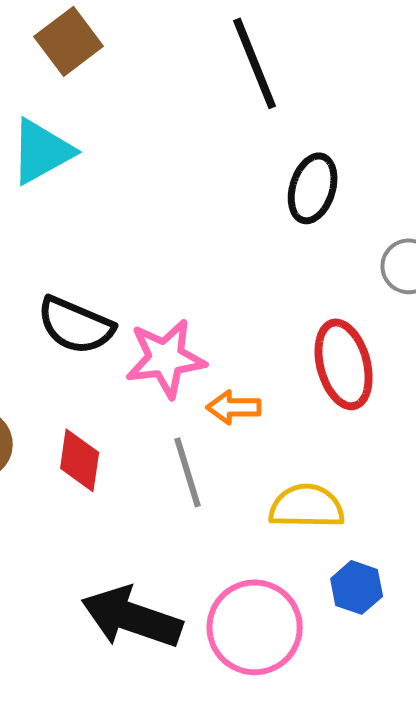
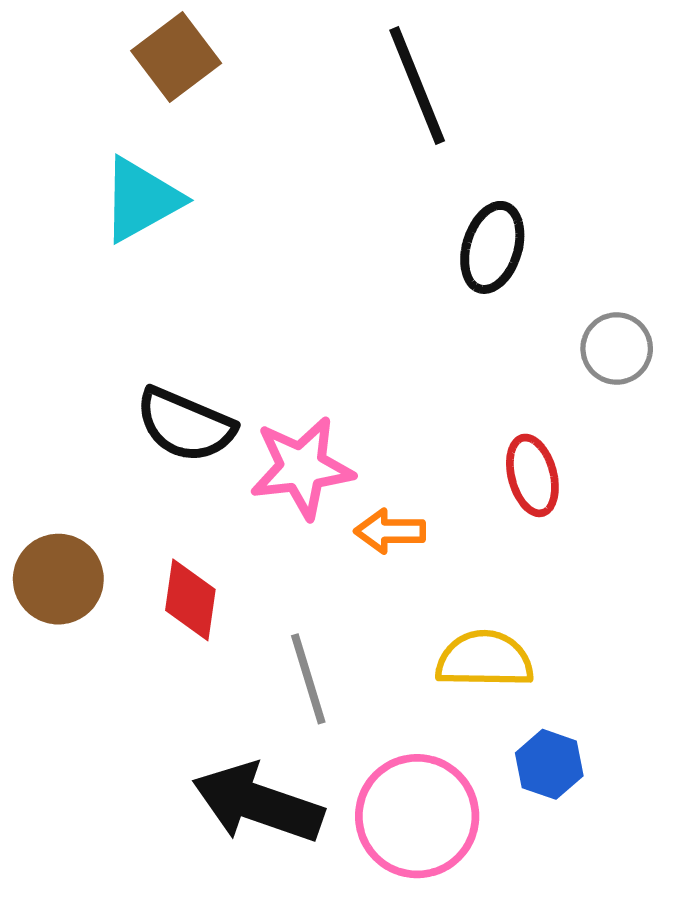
red ellipse: (344, 364) -> (532, 475), size x0.7
gray line: (188, 472) -> (308, 679), moved

